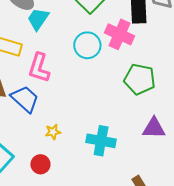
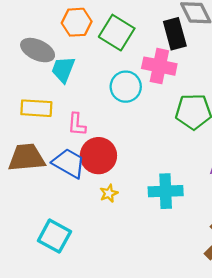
pink L-shape: (39, 68) -> (77, 124), size x0.7
red circle: (40, 164) -> (98, 156), moved, size x1.6

